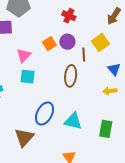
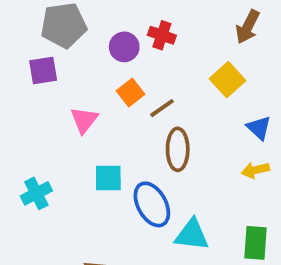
purple circle: (67, 42) -> (124, 47), moved
brown line: (84, 55) -> (162, 108), moved, turned 64
cyan square: (28, 77) -> (108, 178), moved
blue ellipse: (45, 114) -> (152, 204), moved, turned -50

